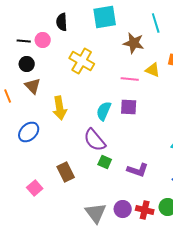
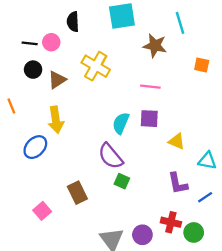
yellow triangle: (153, 70) -> (177, 141), moved
brown triangle: (33, 86) -> (57, 80), moved, turned 42
yellow arrow: (60, 108) -> (56, 120), moved
purple L-shape: (138, 170) -> (178, 183), moved, turned 60
red cross: (145, 210) -> (171, 222), moved

